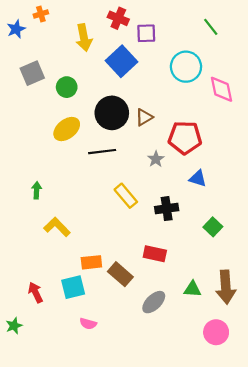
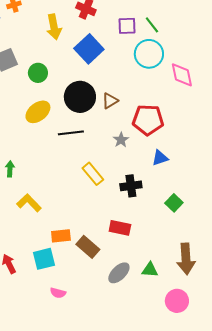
green line: (211, 27) -> (152, 25), moved
purple square: (146, 33) -> (127, 26), moved
blue triangle: (198, 178) -> (160, 158), turned -36
green triangle: (192, 289) -> (150, 270), moved

